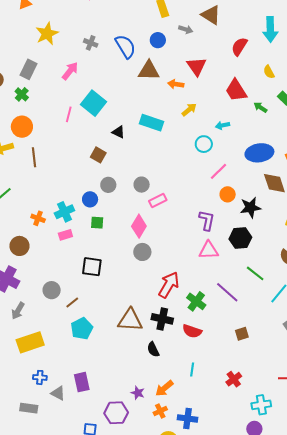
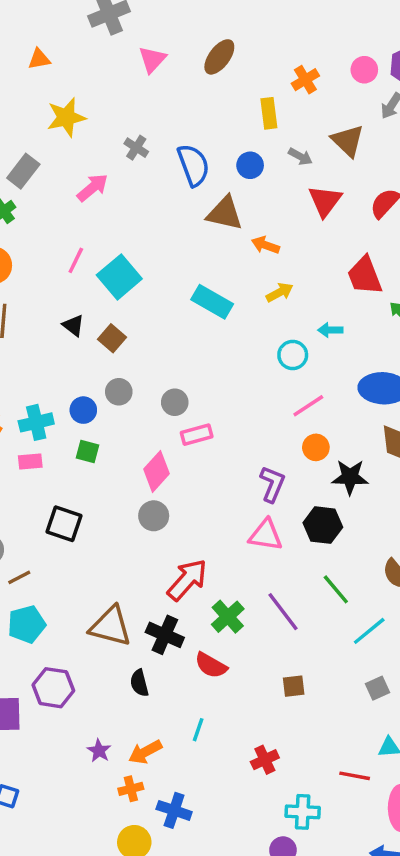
red triangle: (197, 66) -> (325, 201), moved
cyan square: (93, 103) -> (119, 277), moved
black triangle: (118, 132) -> (73, 325), moved
purple hexagon: (116, 413) -> (53, 688), moved

